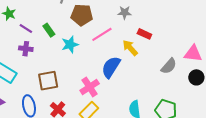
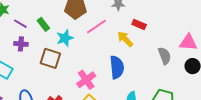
gray semicircle: (169, 66) -> (165, 56), turned -60
blue semicircle: (111, 67) -> (117, 67), moved, turned 145
brown square: (48, 81) -> (50, 58), moved, turned 30

